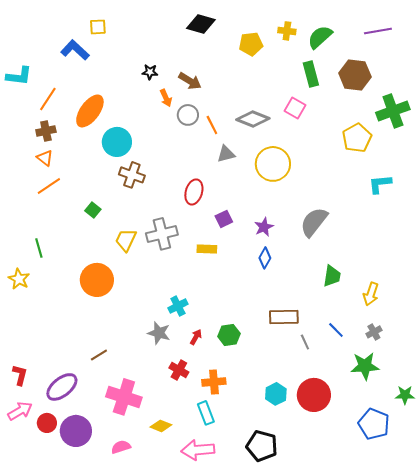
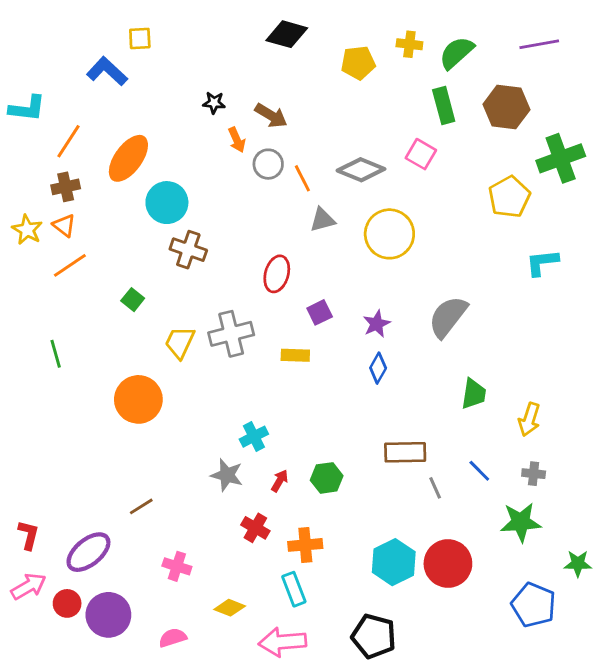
yellow star: (19, 279) -> (27, 230), moved
gray cross: (374, 332) -> (534, 474), turned 35
cyan hexagon: (276, 394) -> (394, 562), size x1.4
pink cross: (124, 397) -> (177, 566), size x0.6

